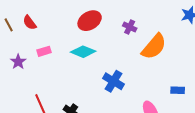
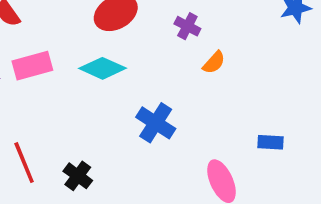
orange semicircle: (154, 47) -> (214, 62), moved, size x0.5
pink rectangle: (44, 51) -> (32, 66), size x1.5

